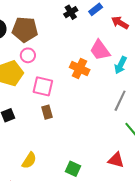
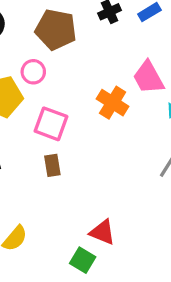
brown pentagon: (25, 30) -> (56, 30), moved
red triangle: (116, 160) -> (102, 232), moved

